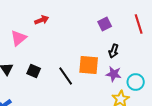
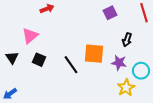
pink triangle: (19, 38) -> (30, 36), moved
black arrow: (114, 51) -> (127, 40), moved

